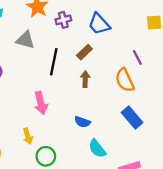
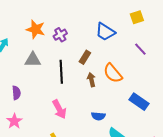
blue trapezoid: (99, 24) -> (105, 32), moved
purple line: (137, 58) -> (140, 49), moved
orange semicircle: (125, 80) -> (113, 73), moved

